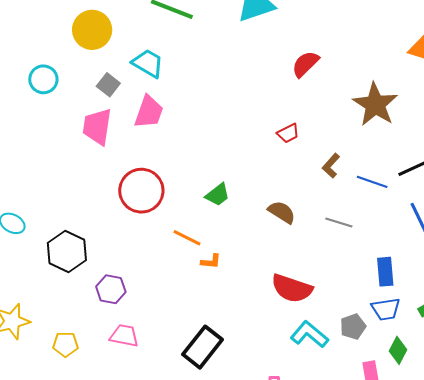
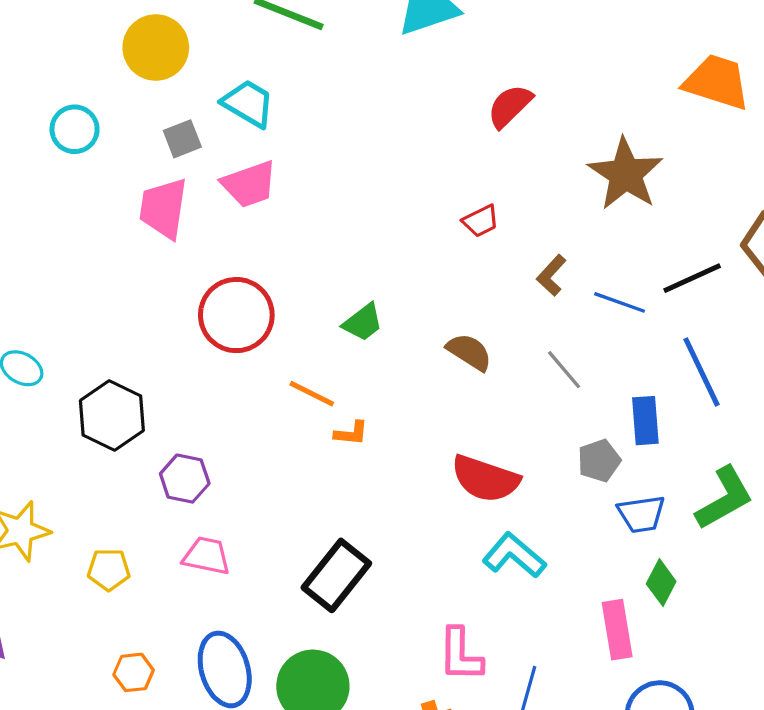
gray square: (108, 85) -> (182, 139), turned 30
pink trapezoid: (149, 112) -> (249, 184), turned 51
gray line: (339, 222) -> (564, 370), turned 32
blue rectangle: (385, 272) -> (645, 421), moved
gray pentagon: (353, 327) -> (599, 461), moved

